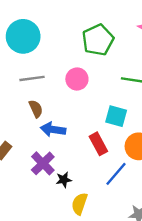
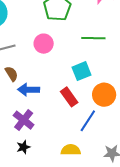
cyan square: (116, 116) -> (81, 71), turned -30
black star: (64, 180) -> (23, 147), moved
yellow semicircle: (80, 204) -> (71, 150), moved, turned 78

